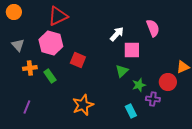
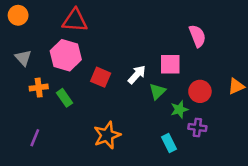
red triangle: (58, 16) -> (75, 20), turned 30
white arrow: (117, 34) -> (137, 75), moved
red circle: (168, 82) -> (200, 91), moved

